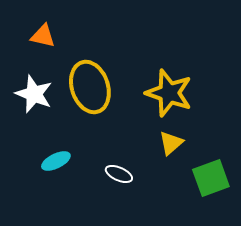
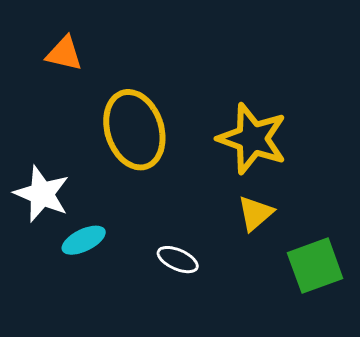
white star: (34, 94) -> (42, 194), moved

